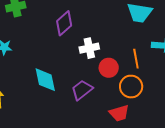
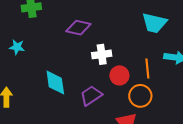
purple diamond: (64, 23) -> (78, 28), turned 50

